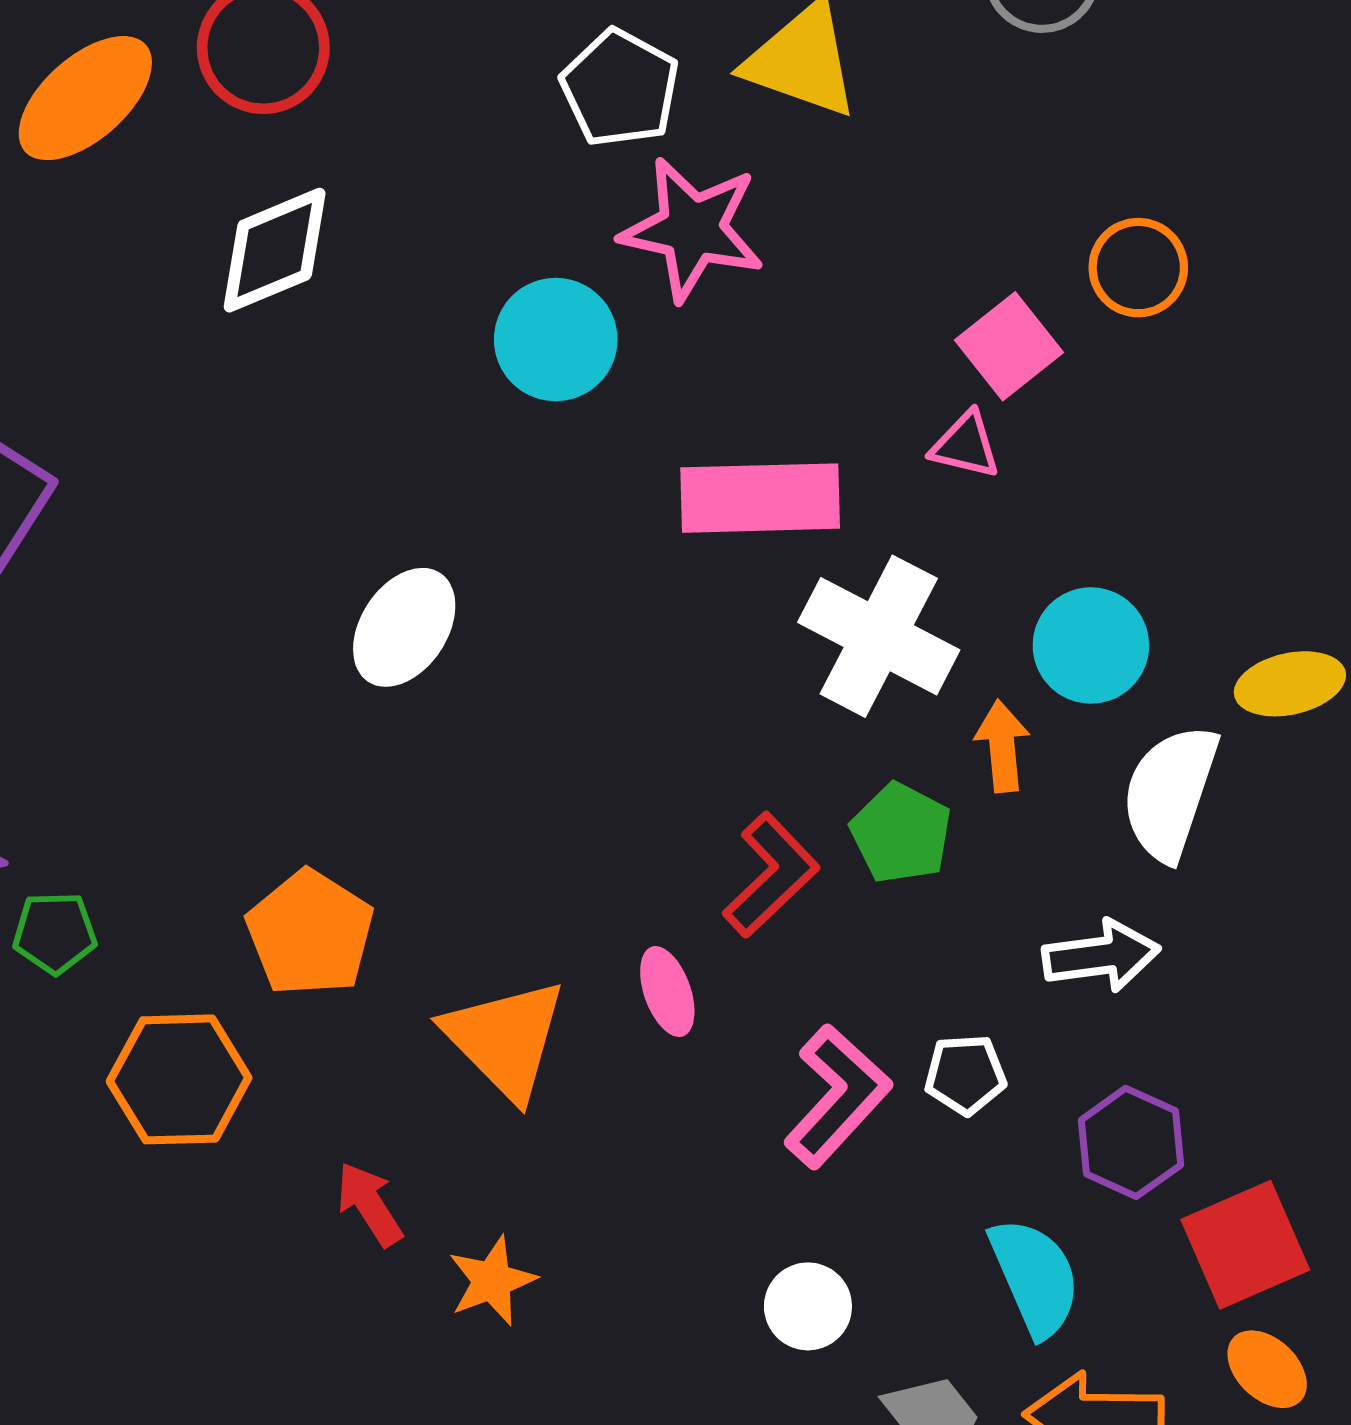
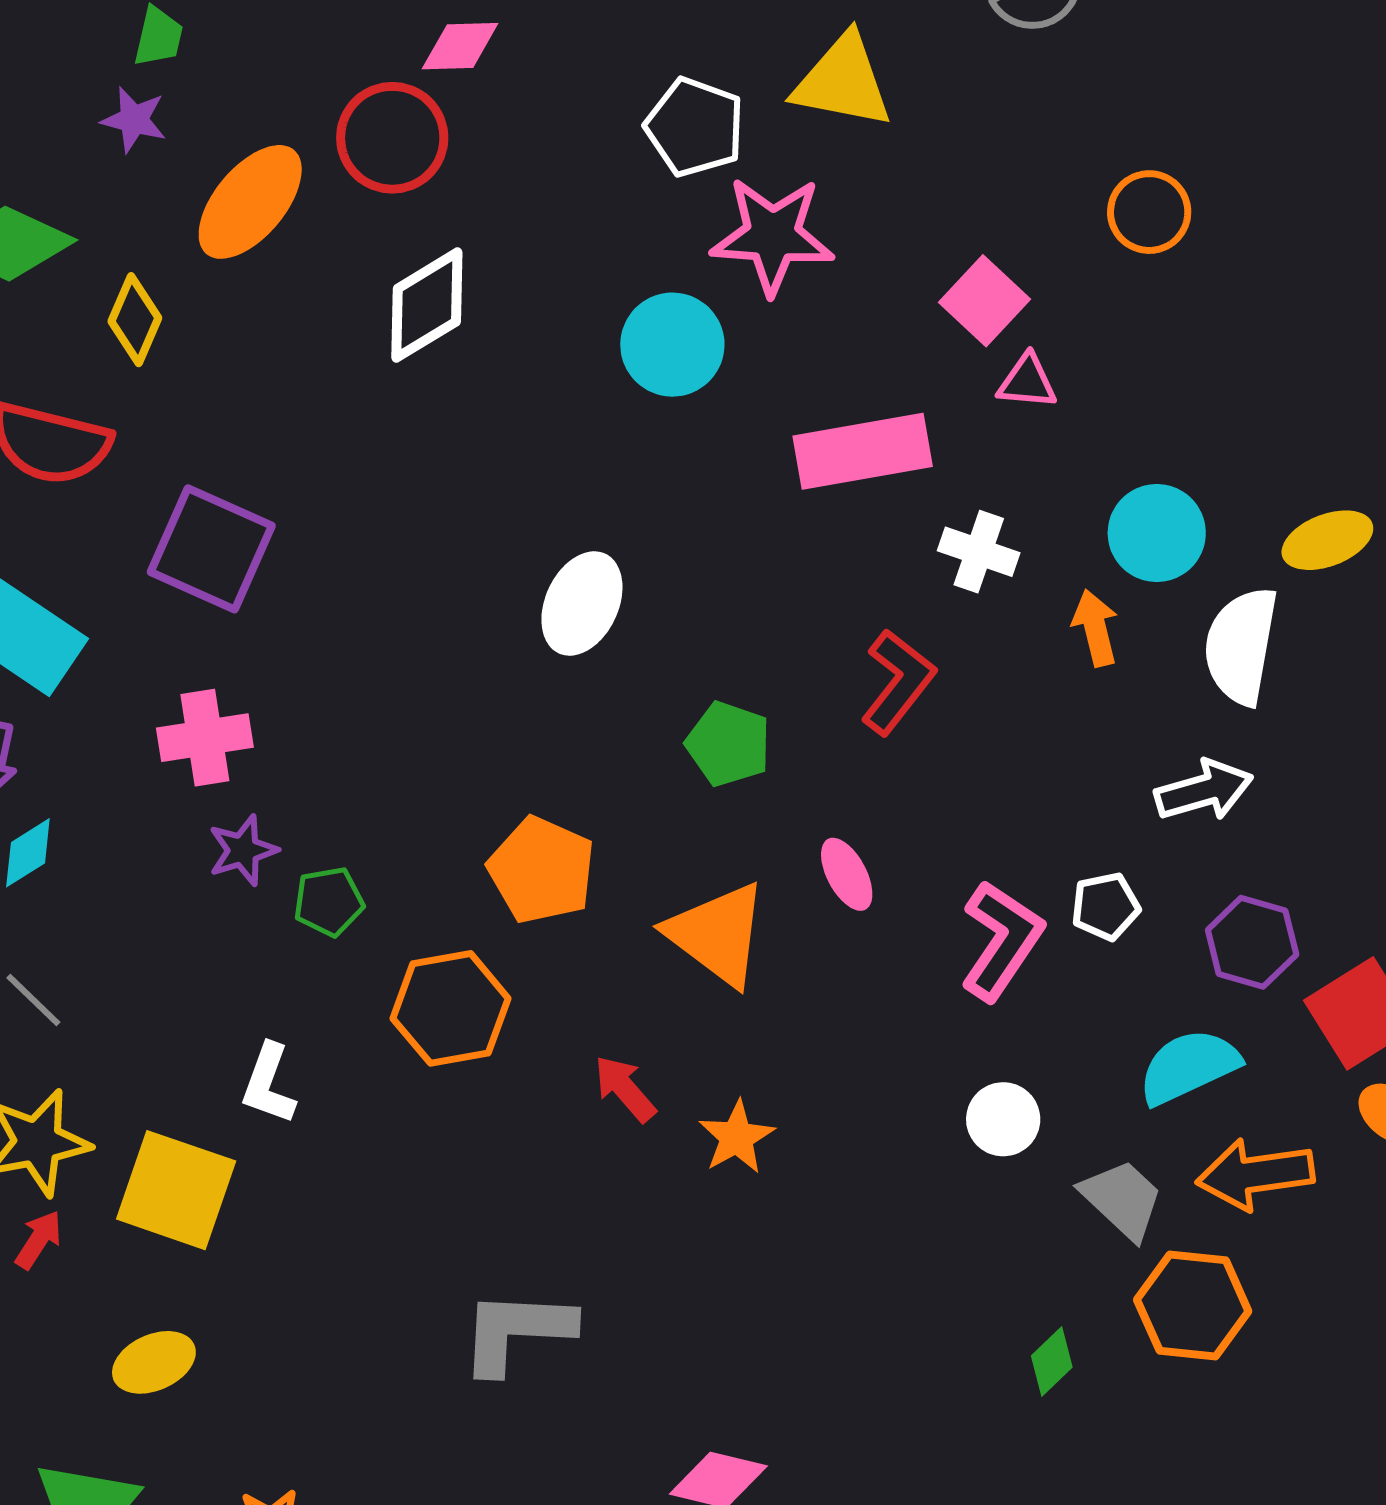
pink square: (1009, 346) -> (985, 301), moved
white cross: (879, 636) -> (979, 552), size x0.6
green pentagon: (901, 833) -> (728, 744), moved
red L-shape: (771, 875) -> (898, 682), moved
cyan semicircle: (1035, 1277) -> (1189, 1067), turned -83

